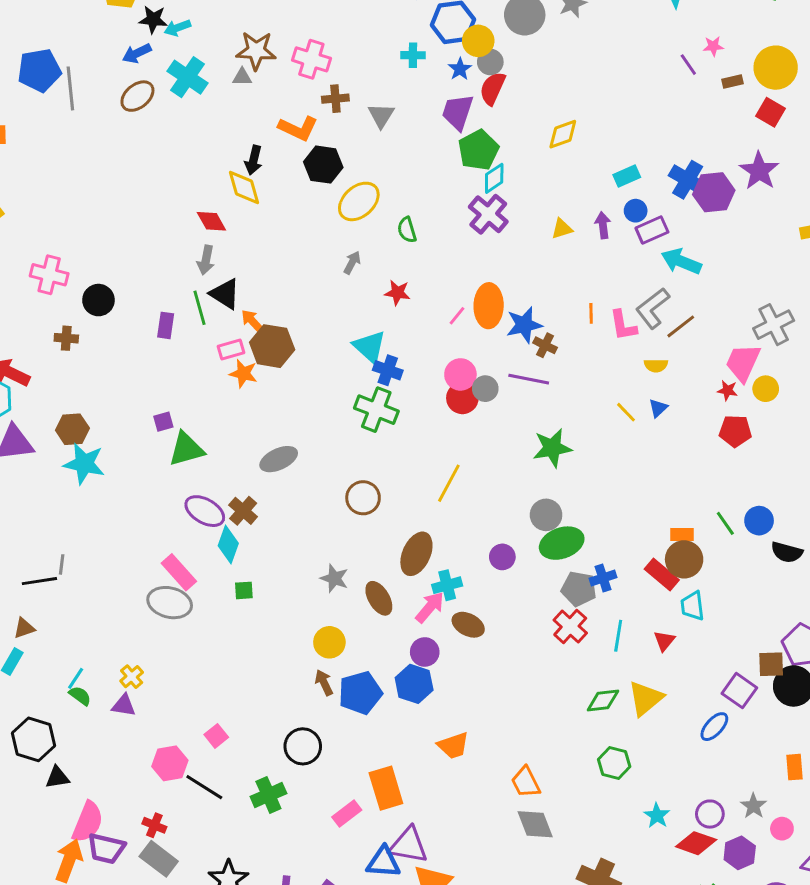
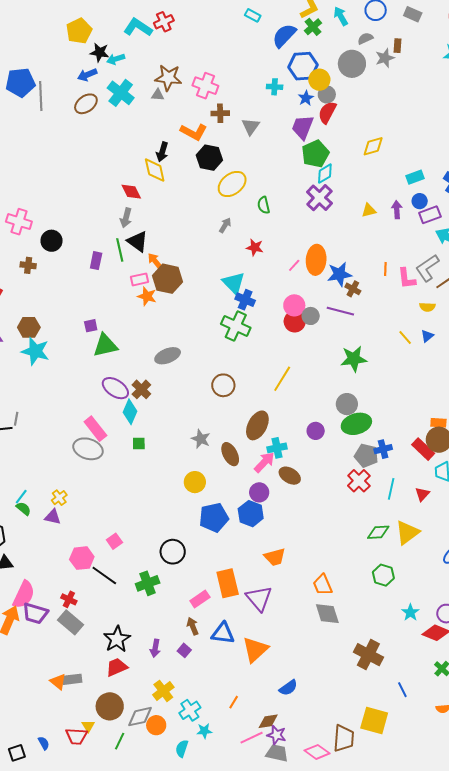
brown arrow: (324, 683) -> (193, 626), moved
purple triangle: (408, 845) -> (259, 598), moved, turned 36

